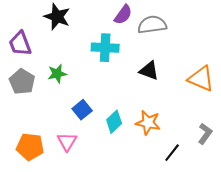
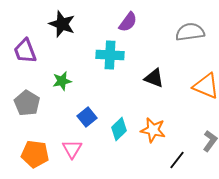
gray semicircle: (152, 25) -> (190, 32), moved
gray pentagon: (22, 82) -> (27, 103), moved

